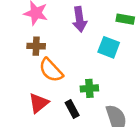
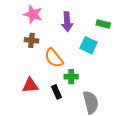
orange semicircle: (51, 70) -> (54, 58), moved
red triangle: (39, 103) -> (30, 85), turned 30

